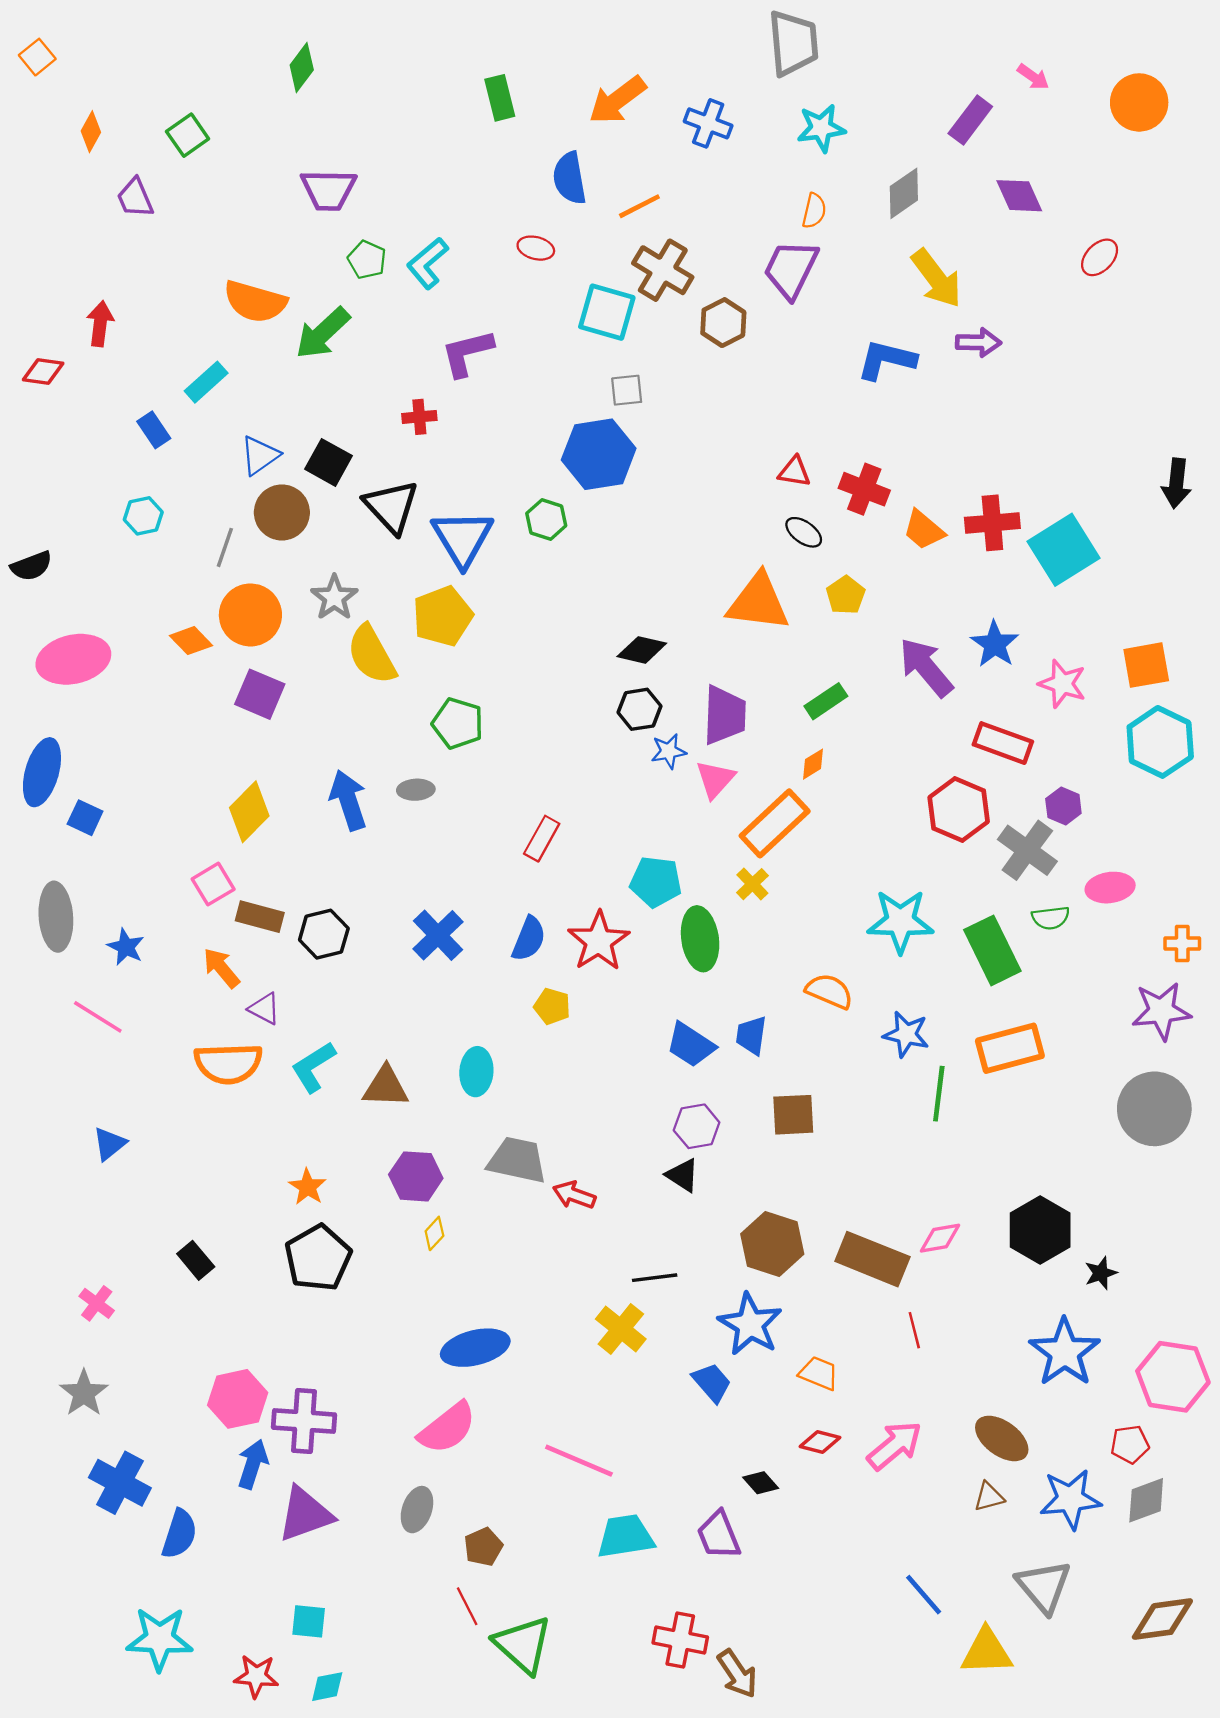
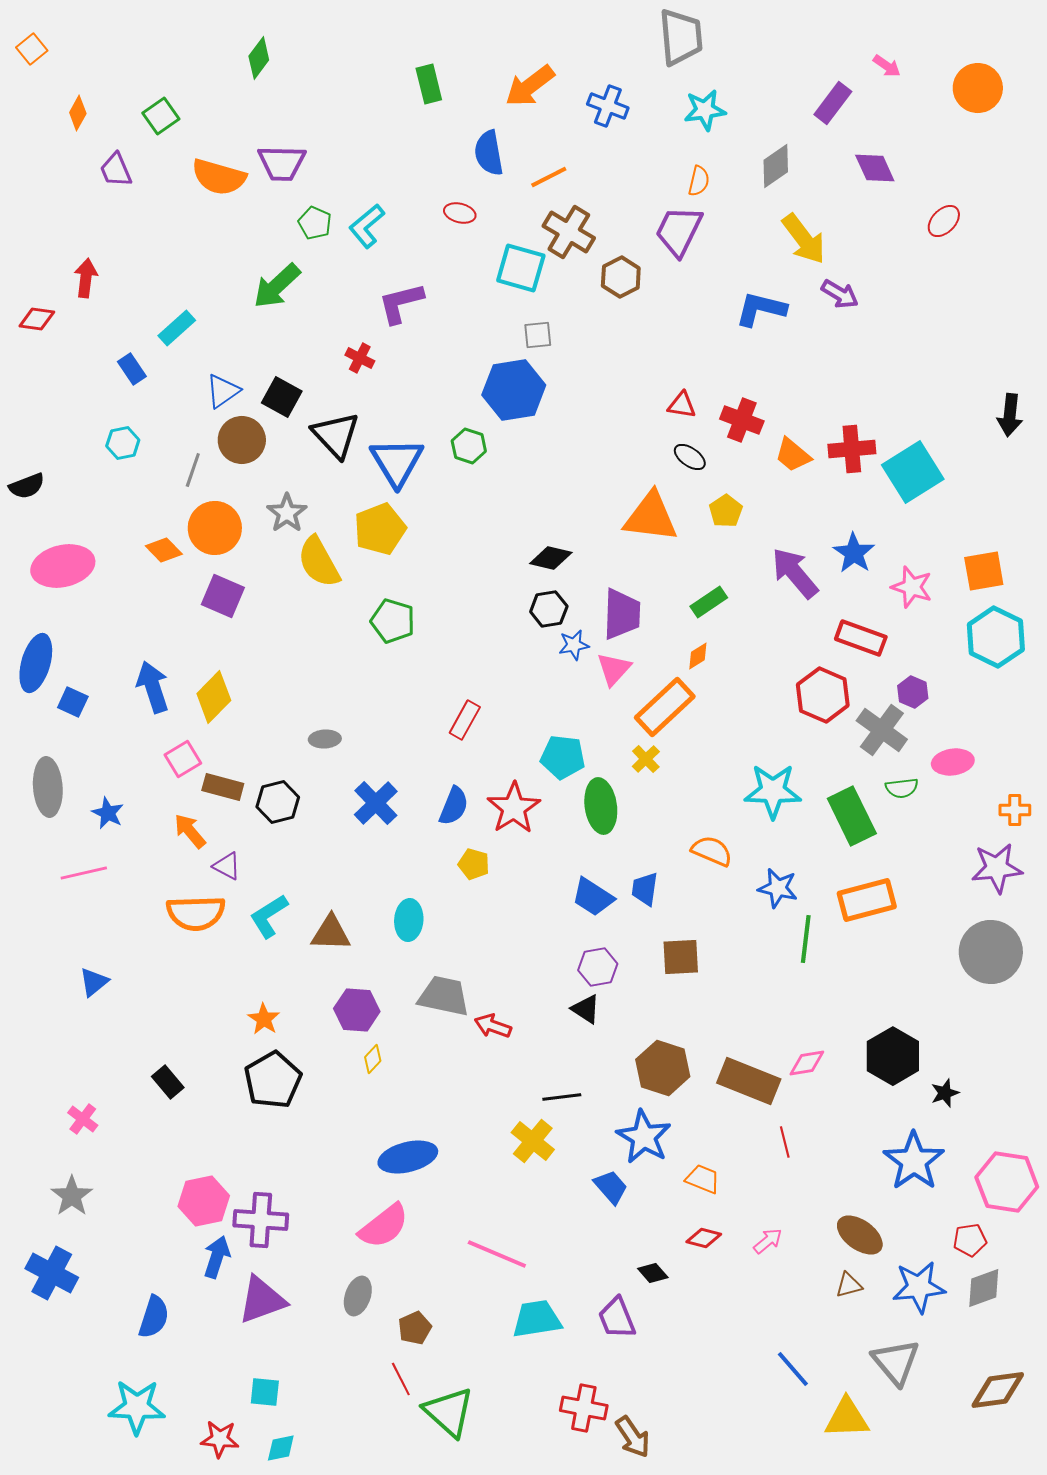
orange semicircle: (255, 302) -> (219, 177), moved
purple arrow: (978, 342) -> (840, 294), turned 30
red cross: (419, 417) -> (360, 358), turned 32
gray ellipse: (416, 790) -> (325, 739), moved
blue arrow: (348, 800) -> (153, 687), moved
pink line: (98, 1017) -> (84, 873), turned -45
pink arrow: (895, 1445) -> (768, 1241), size x0.6
blue cross: (120, 1483) -> (52, 1273), moved

